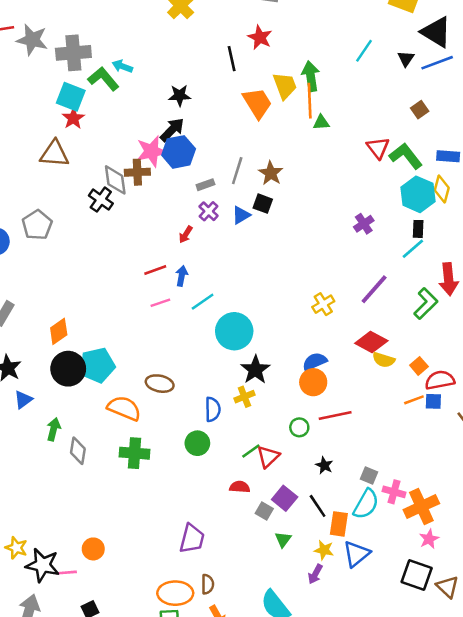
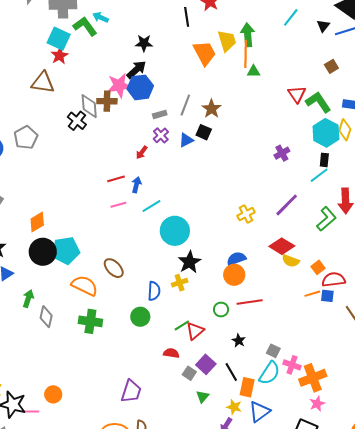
brown ellipse: (160, 384) -> (114, 268), turned 30

